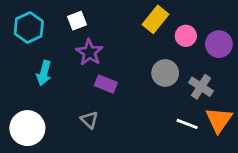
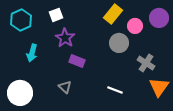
purple circle: (219, 44) -> (159, 18), moved
gray circle: (165, 73) -> (119, 43), moved
white line: (187, 124) -> (115, 90), moved

